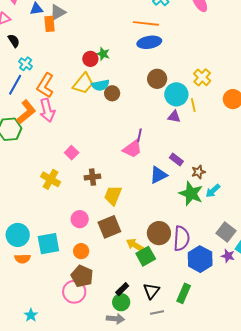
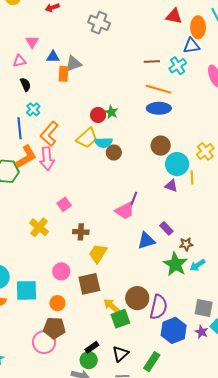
blue line: (15, 85) -> (20, 128), turned -45
gray square: (226, 232) -> (204, 308), turned -36
brown pentagon: (82, 276) -> (54, 328), turned -30

